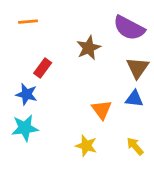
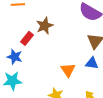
brown star: (89, 48) -> (45, 26), moved

